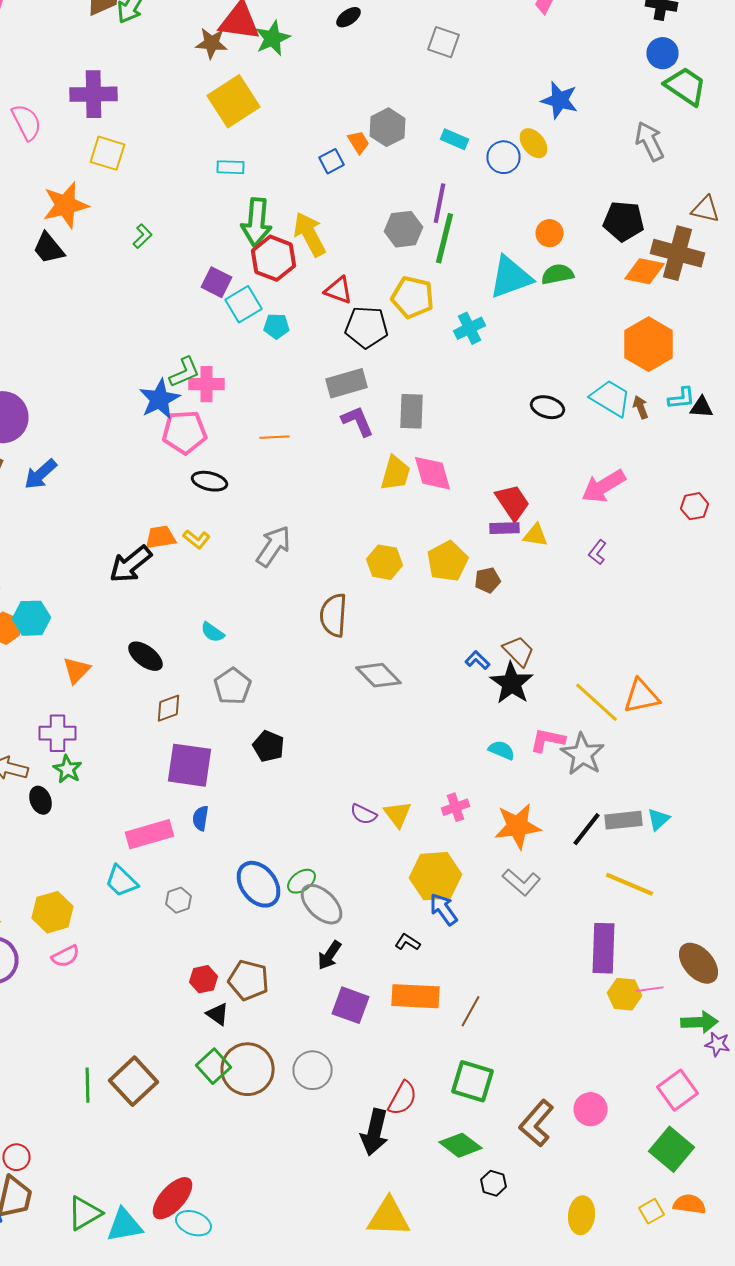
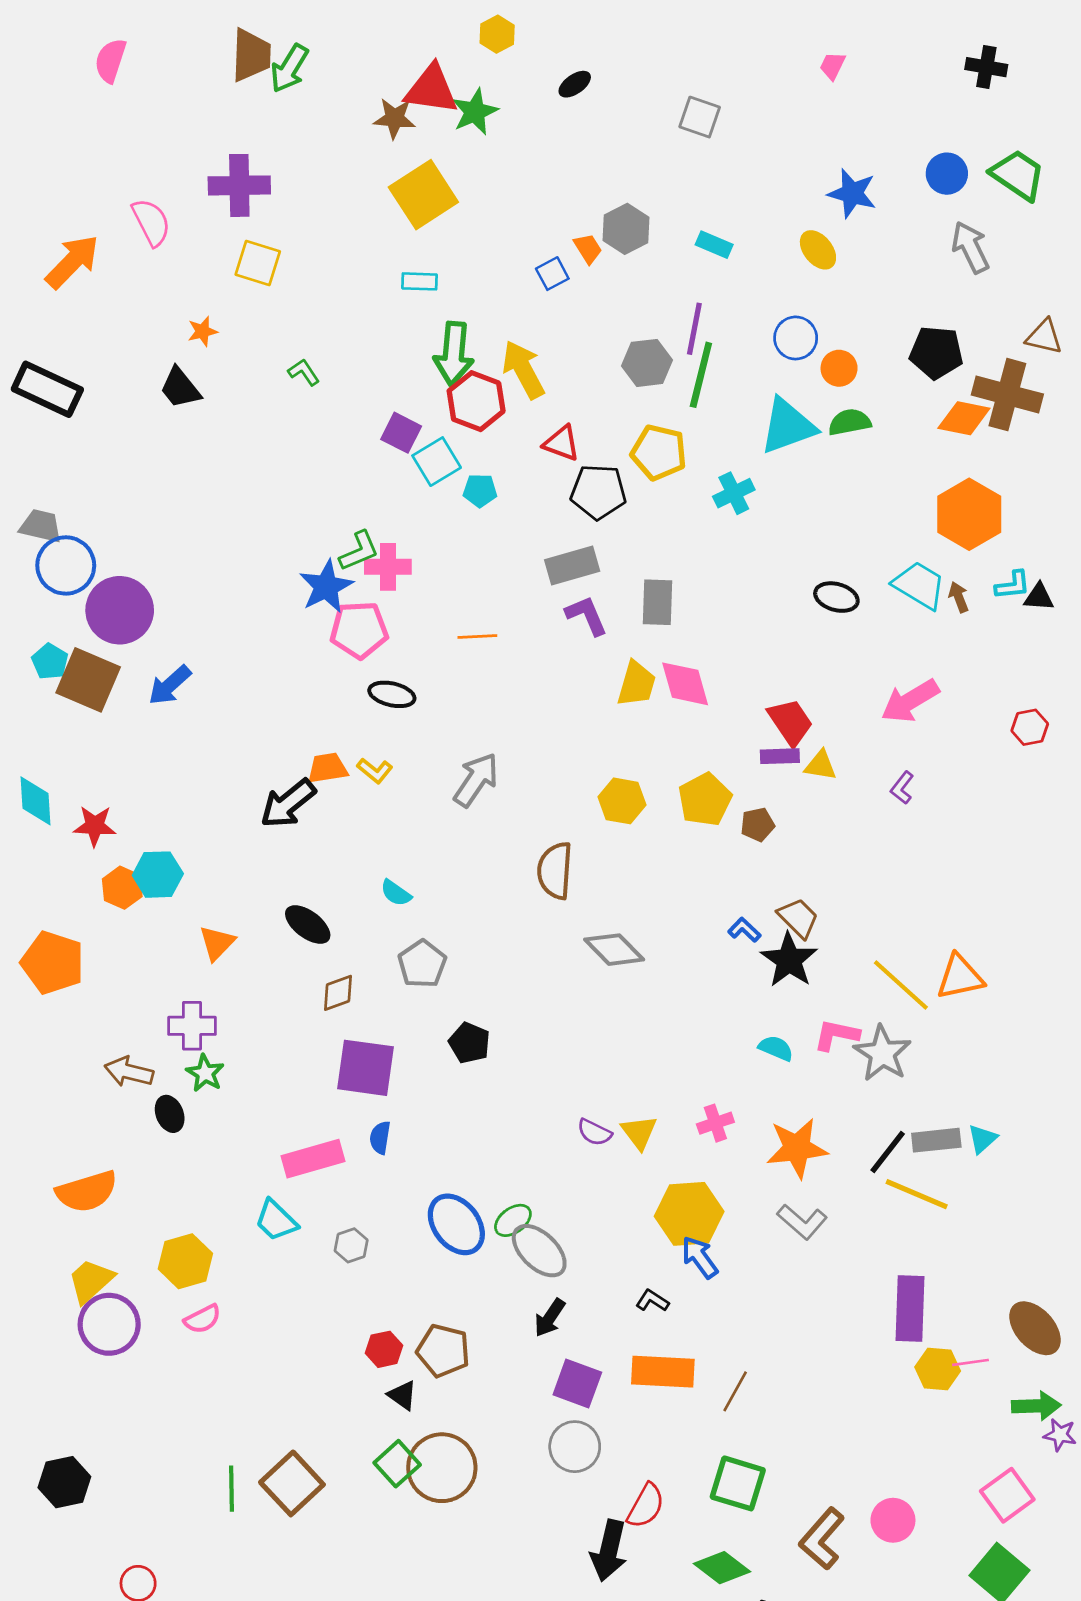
blue circle: (662, 53) -> (947, 174), moved
blue circle: (504, 157) -> (796, 338), moved
orange star: (66, 205) -> (203, 331), size x0.5
green L-shape: (142, 236) -> (304, 372), turned -80
yellow line: (630, 884) -> (917, 1194), moved
gray circle: (312, 1070) -> (575, 1447), moved

